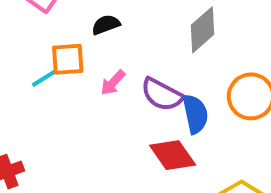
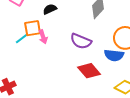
pink arrow: (113, 83) -> (43, 37), moved, turned -56
blue semicircle: (195, 114) -> (114, 55), moved, turned 114

